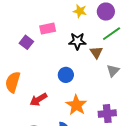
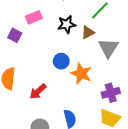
brown triangle: (96, 52) -> (88, 32), turned 48
gray triangle: (113, 71) -> (108, 48), size x1.5
orange star: (76, 105) -> (81, 74), moved

